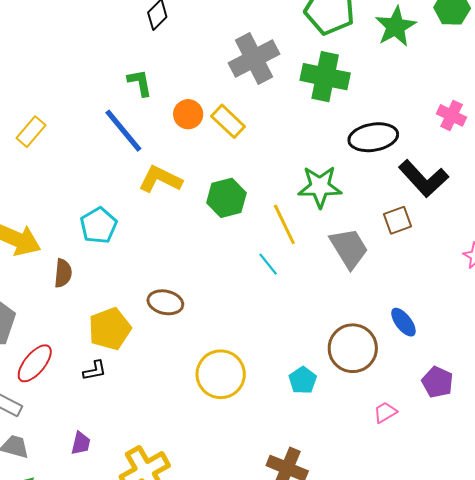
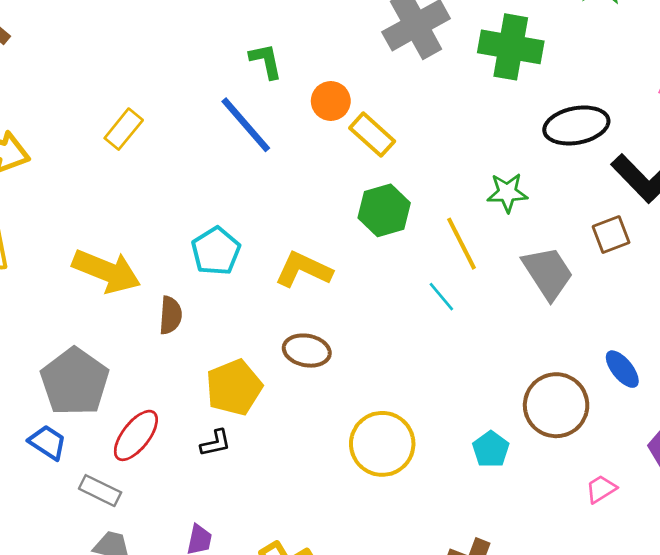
yellow rectangle: (228, 121) -> (372, 135), moved
yellow L-shape: (160, 179) -> (303, 270), moved
green star: (320, 187) -> (507, 193), size x0.7

